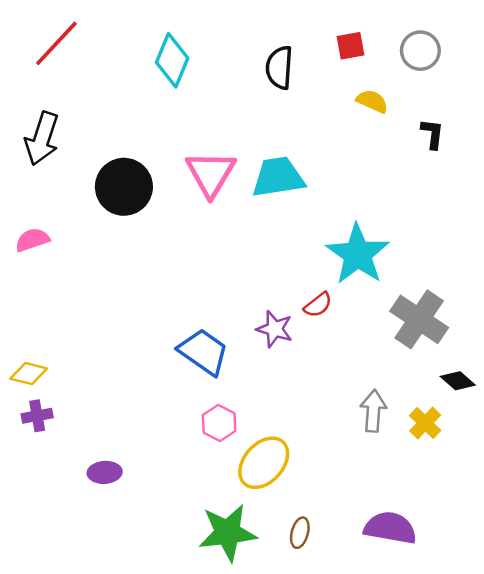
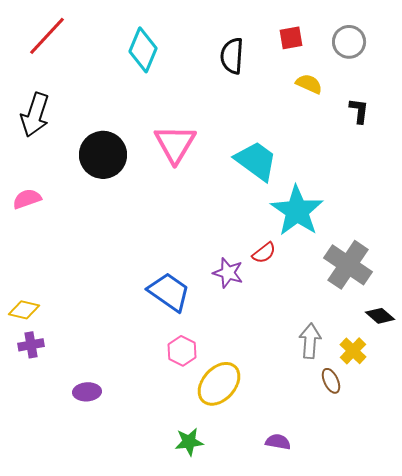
cyan trapezoid: (278, 177) -> (256, 161), moved, turned 45
purple semicircle: (390, 528) -> (278, 442), moved, size x0.6
green star: (228, 533) -> (189, 442), size x0.6
brown ellipse: (300, 533) -> (331, 381), moved, turned -40

